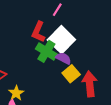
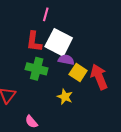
green cross: (46, 51) -> (37, 69), moved
yellow star: (16, 93) -> (65, 97), moved

